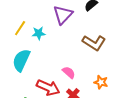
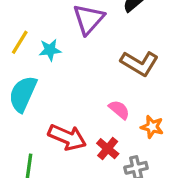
pink semicircle: (69, 72) -> (119, 110), moved

